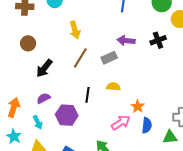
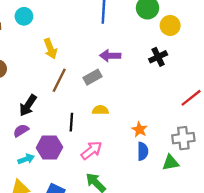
black cross: (158, 40) -> (158, 57), moved
black arrow: (44, 68) -> (28, 105), moved
orange star: (138, 106) -> (139, 130), moved
cyan arrow: (38, 122) -> (26, 159), moved, turned -80
pink arrow: (121, 123) -> (92, 150), moved

